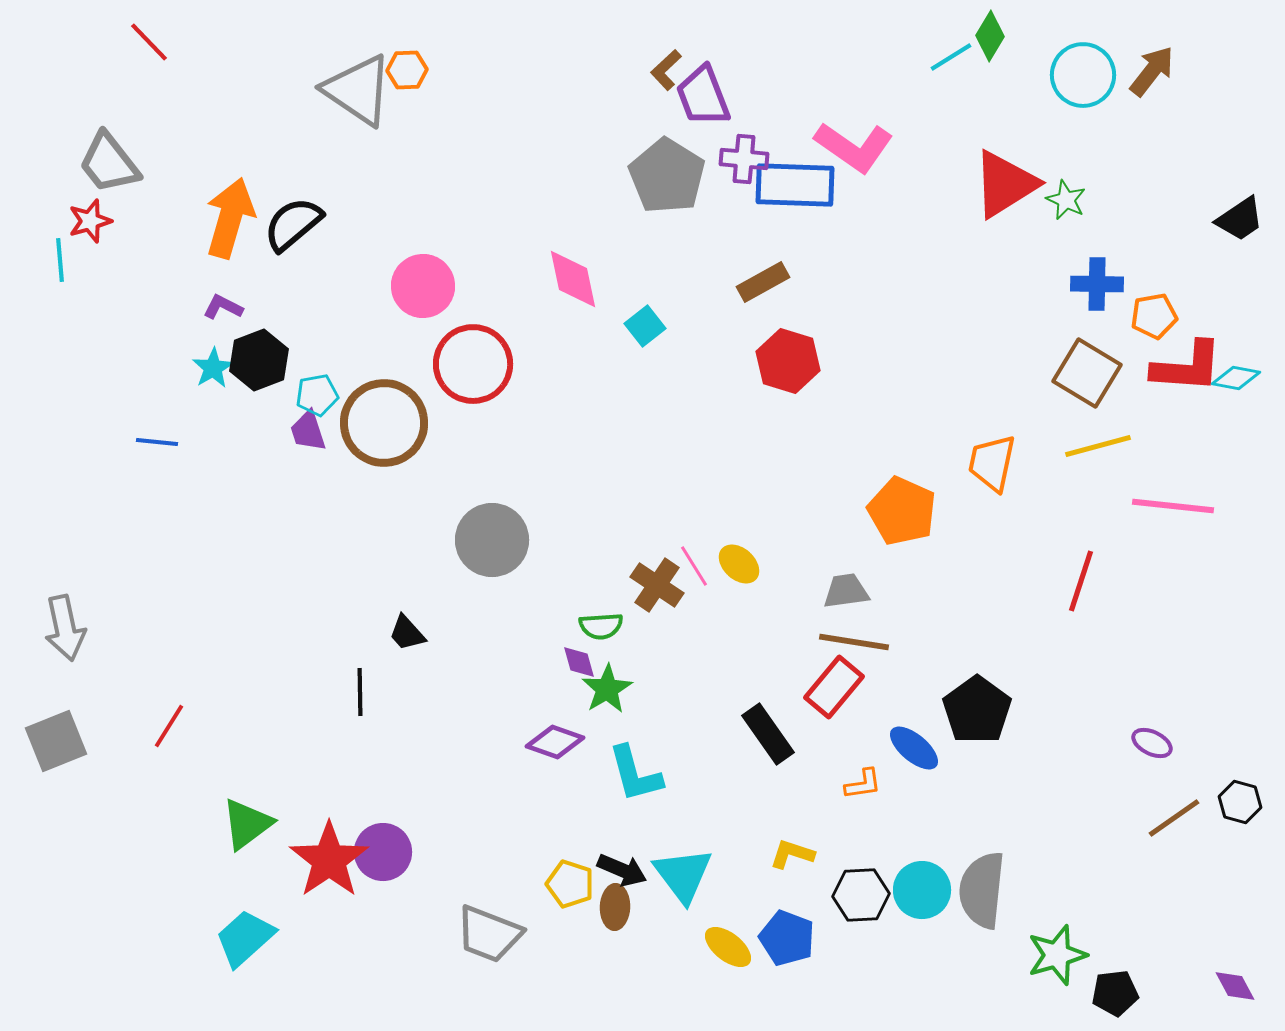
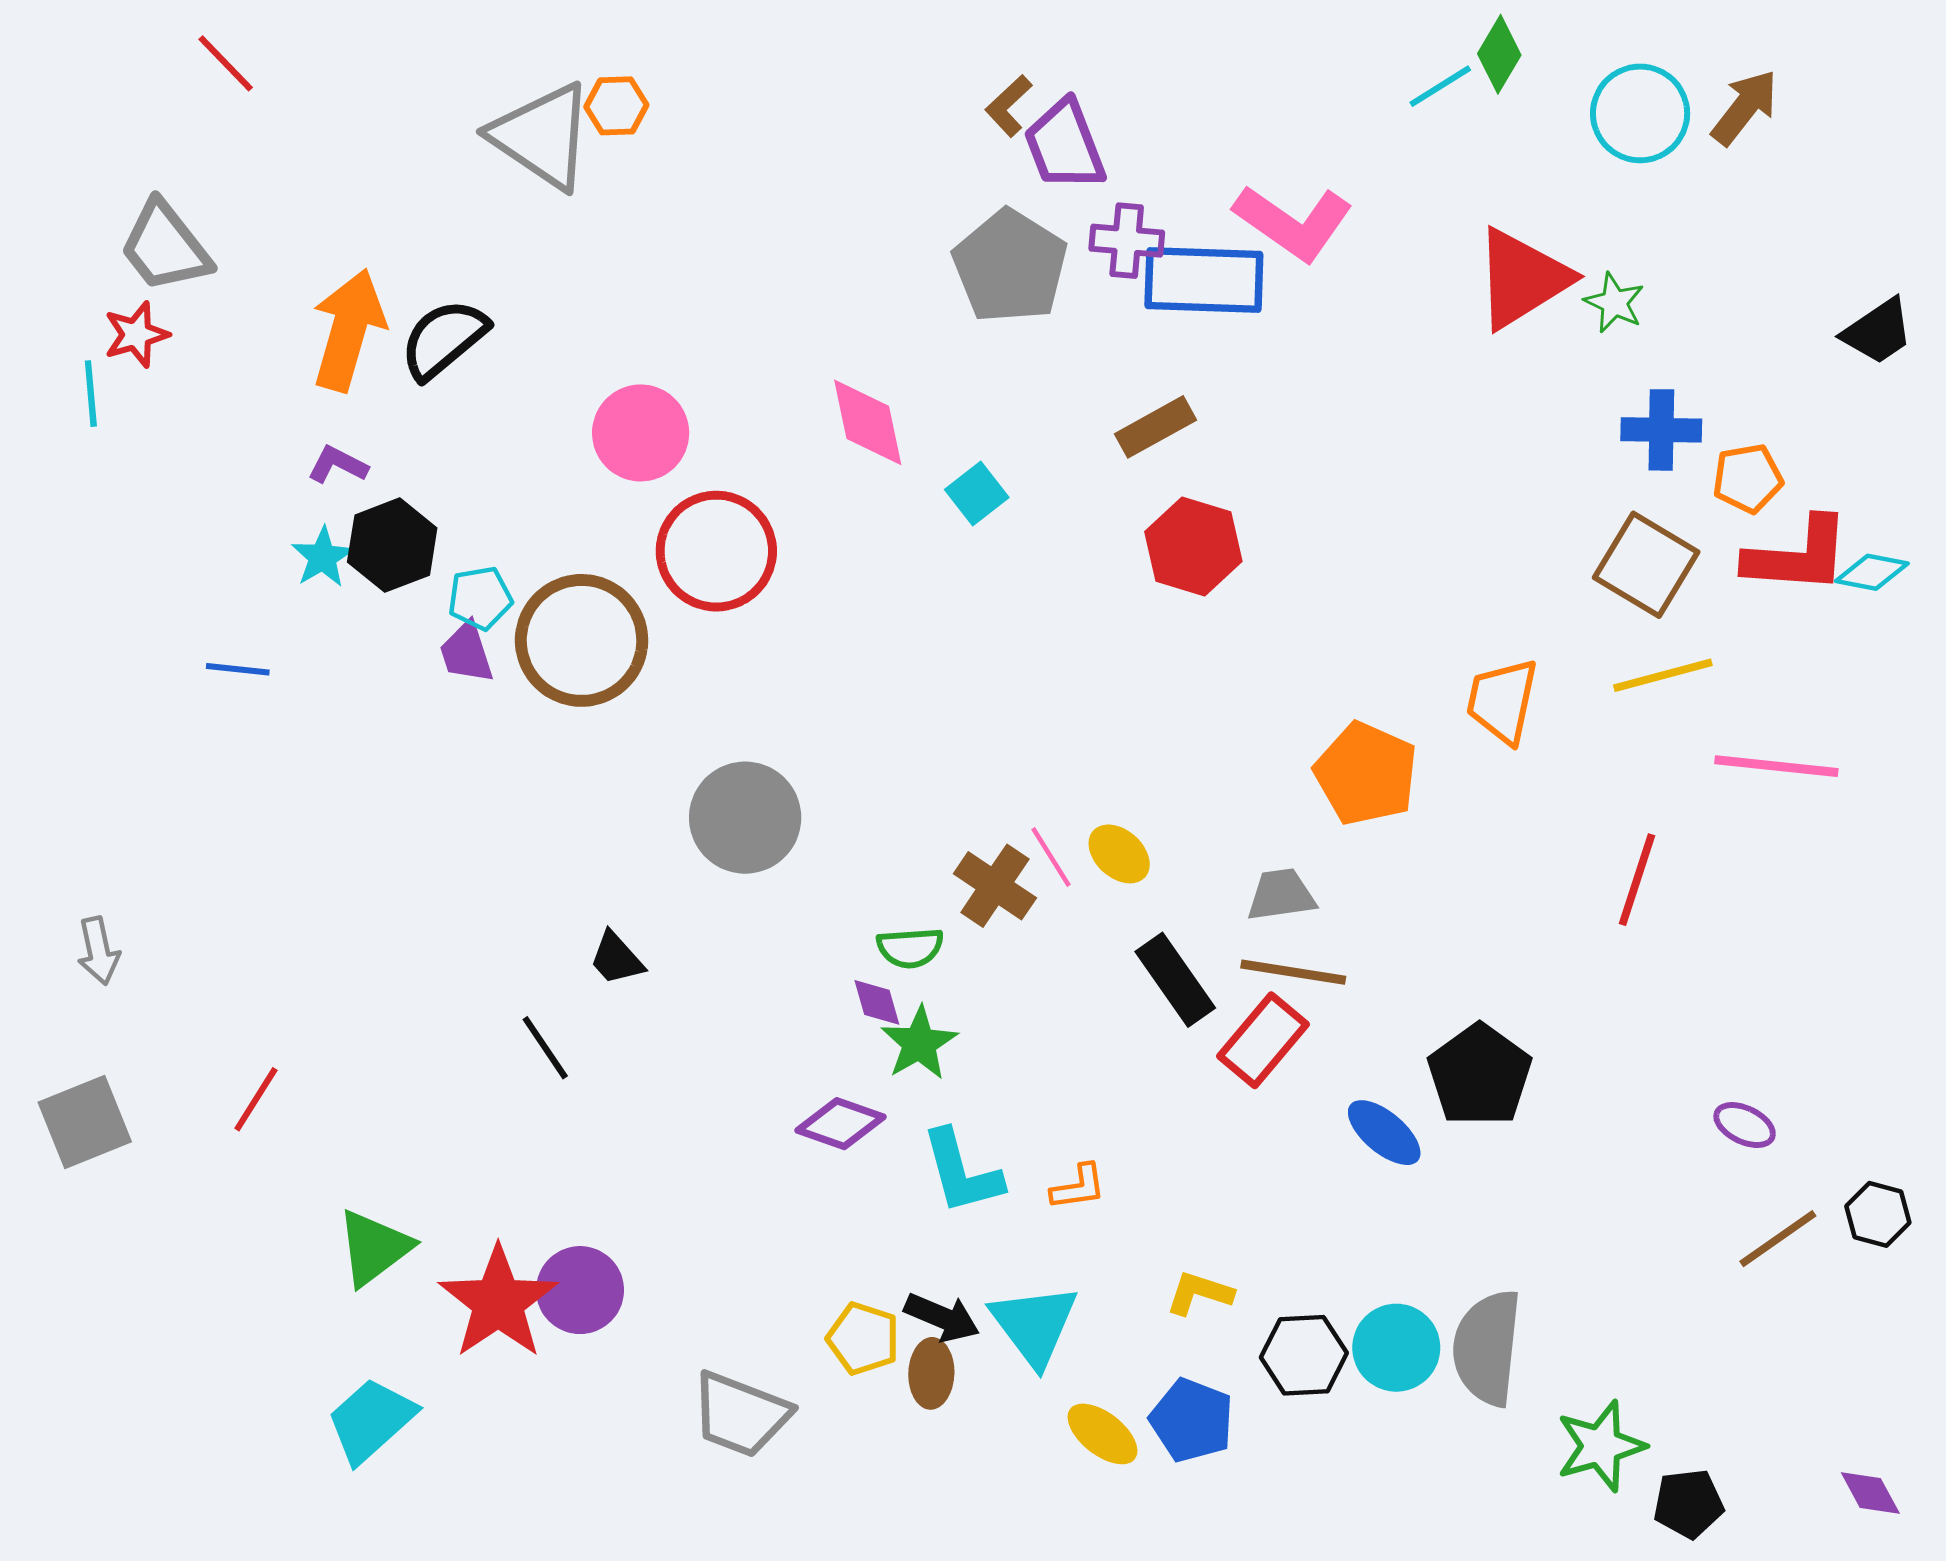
gray arrow: (65, 628) -> (98, 951), size x0.7
black line: (360, 692) -> (545, 1048), turned -33
black rectangle: (768, 734) -> (1175, 980), moved
orange L-shape: (863, 784) -> (1078, 1187), moved

